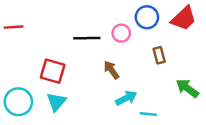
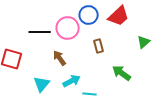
pink circle: (121, 33) -> (68, 28), size x1.5
cyan triangle: (56, 102) -> (42, 84), moved

